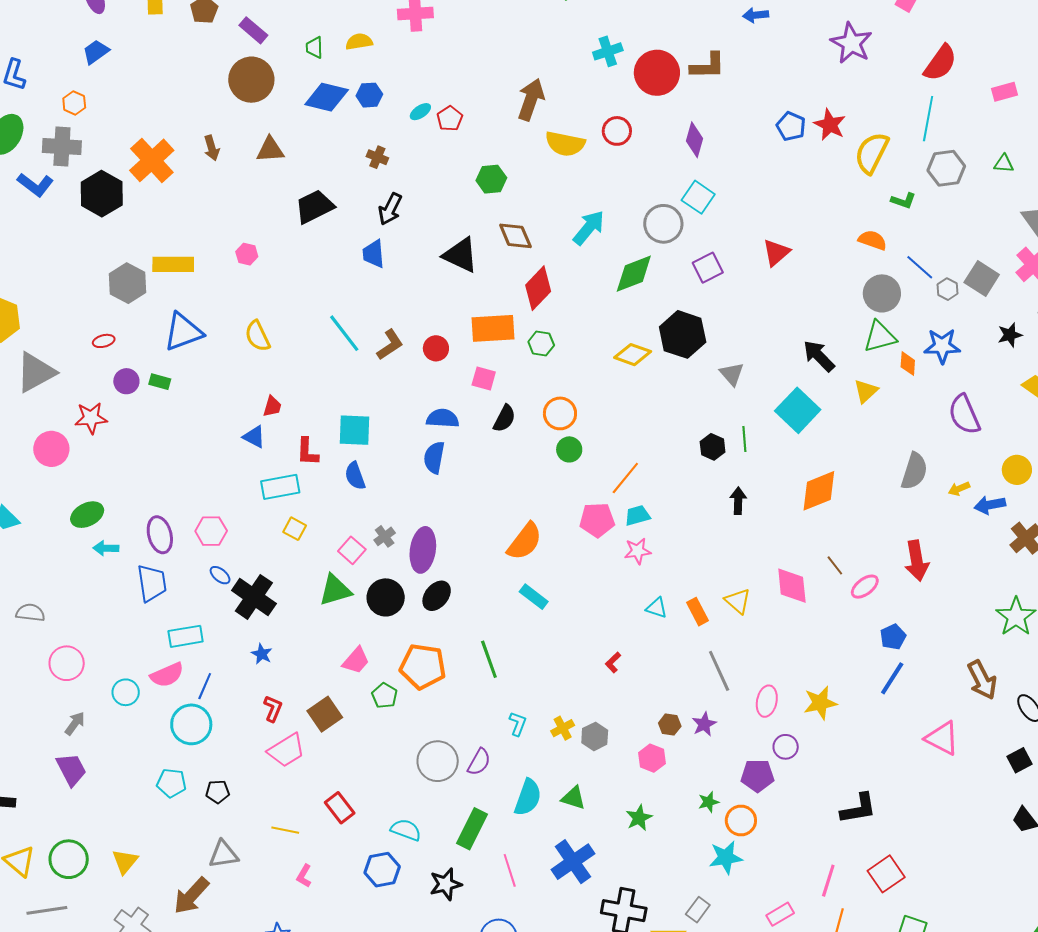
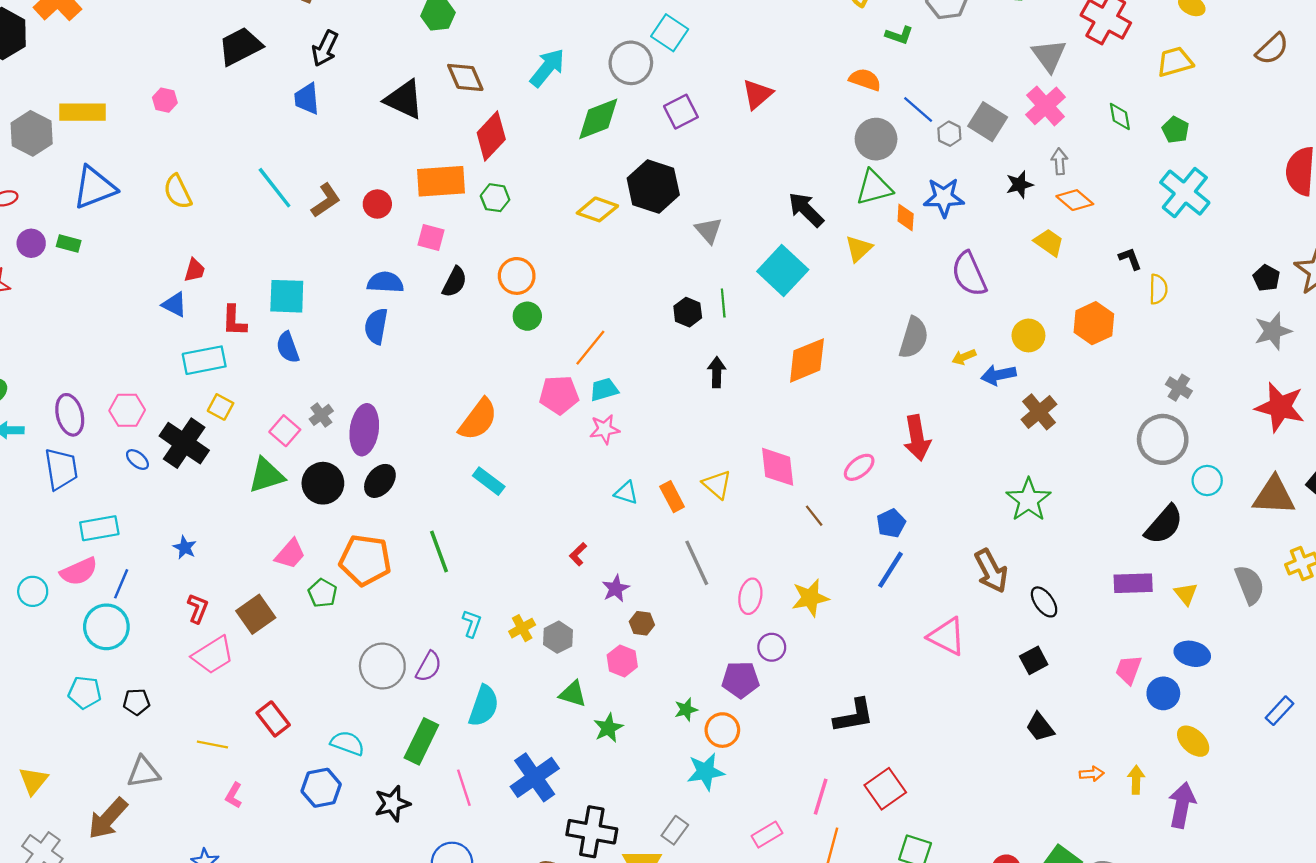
brown line: (835, 565) -> (814, 516), moved
black cross: (254, 597) -> (184, 443), moved
purple star: (704, 724) -> (616, 589), moved
green triangle: (573, 798) -> (573, 694), moved

